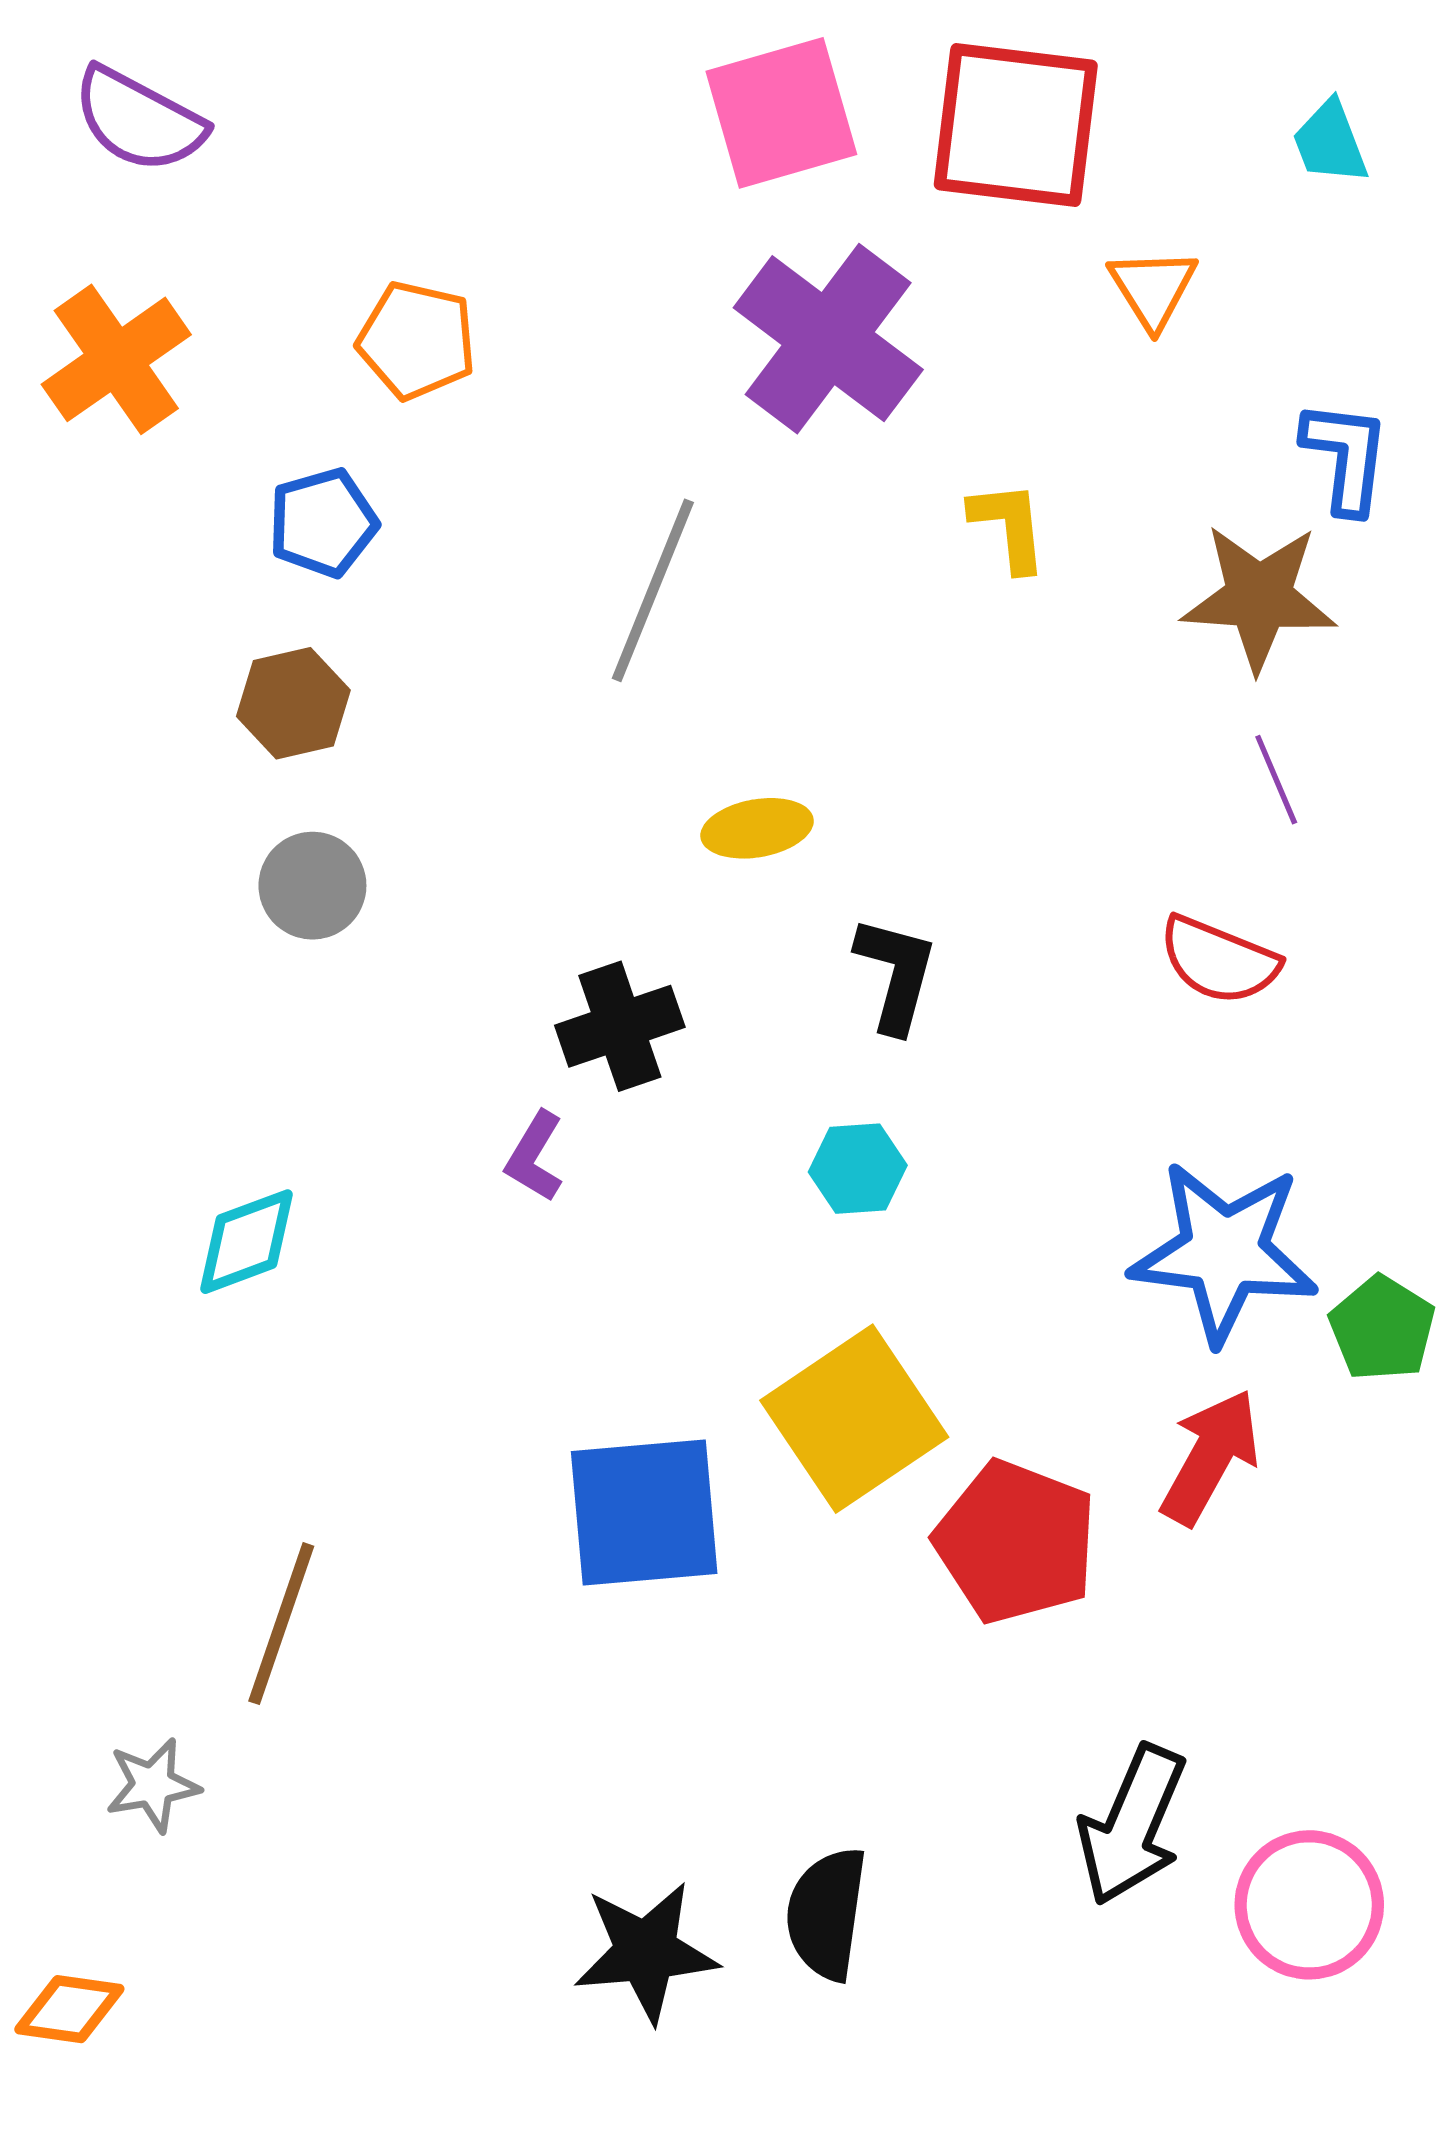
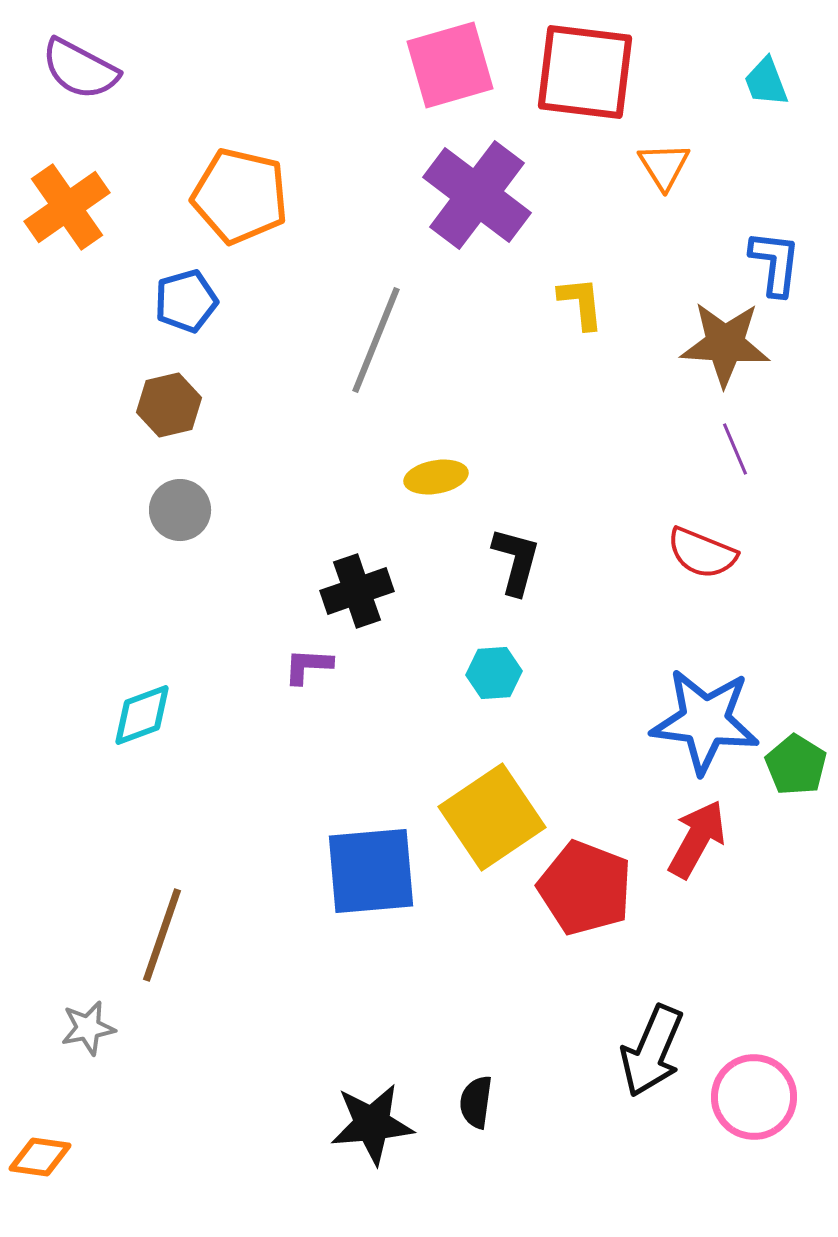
orange pentagon: (417, 340) -> (240, 196), size x1.4
purple L-shape: (535, 1156) -> (308, 666), turned 62
black semicircle: (826, 1914) -> (476, 1102), size x0.7

